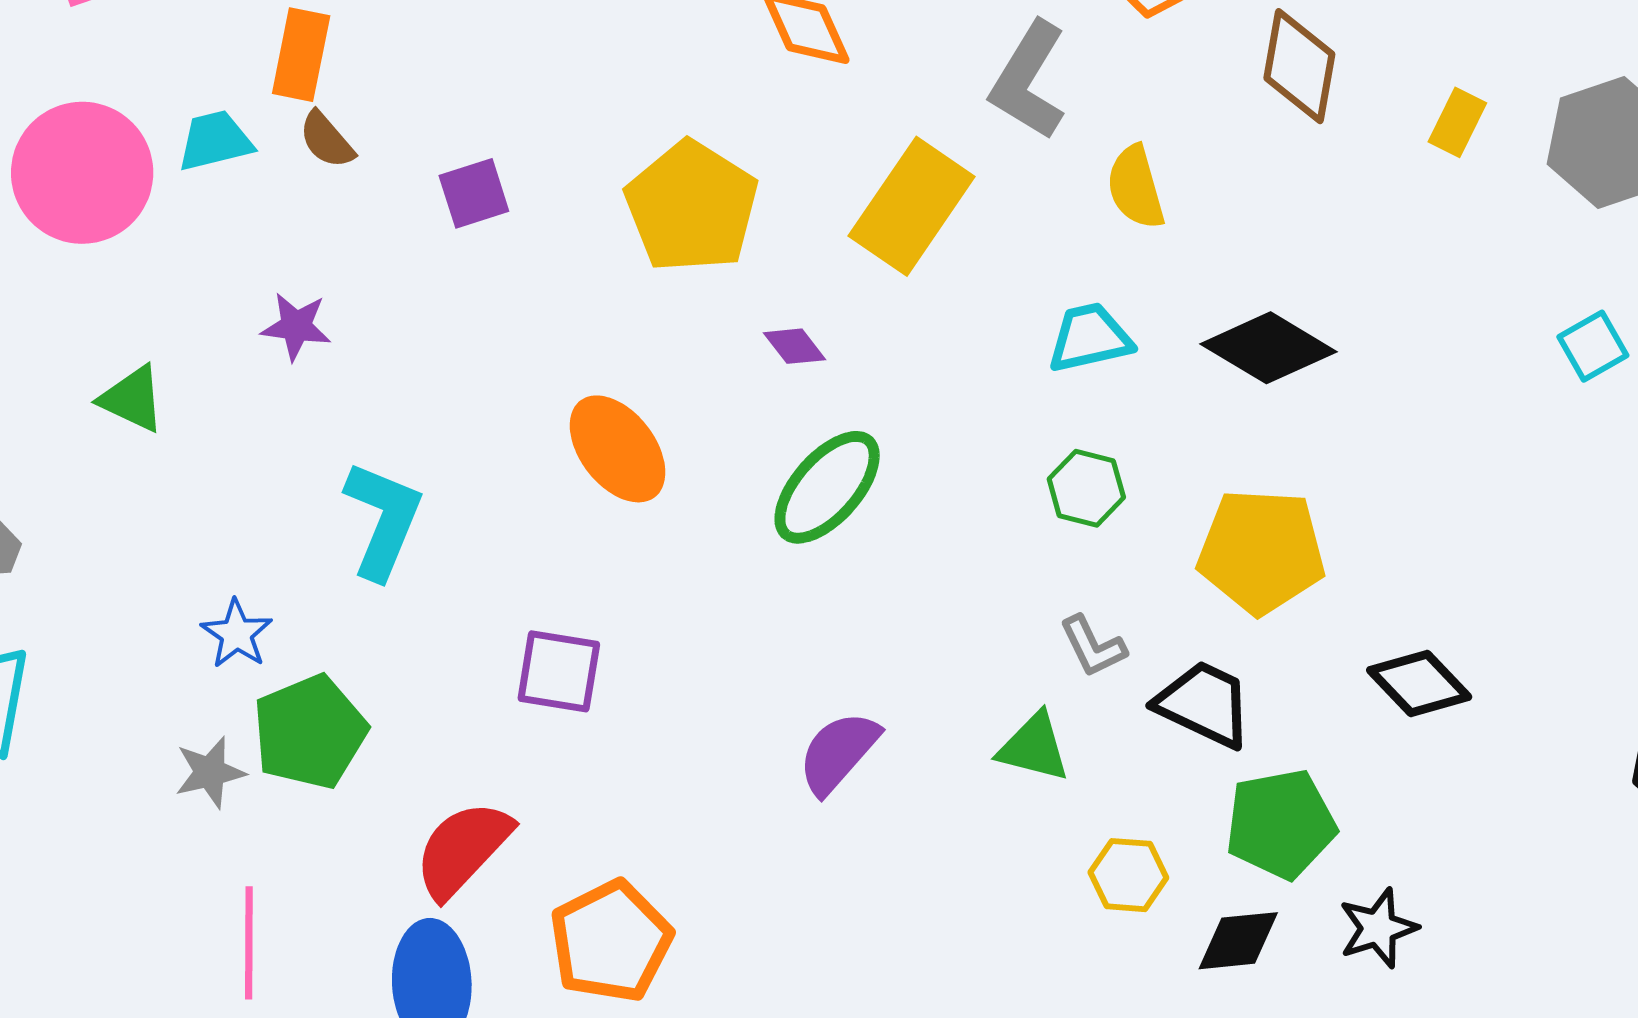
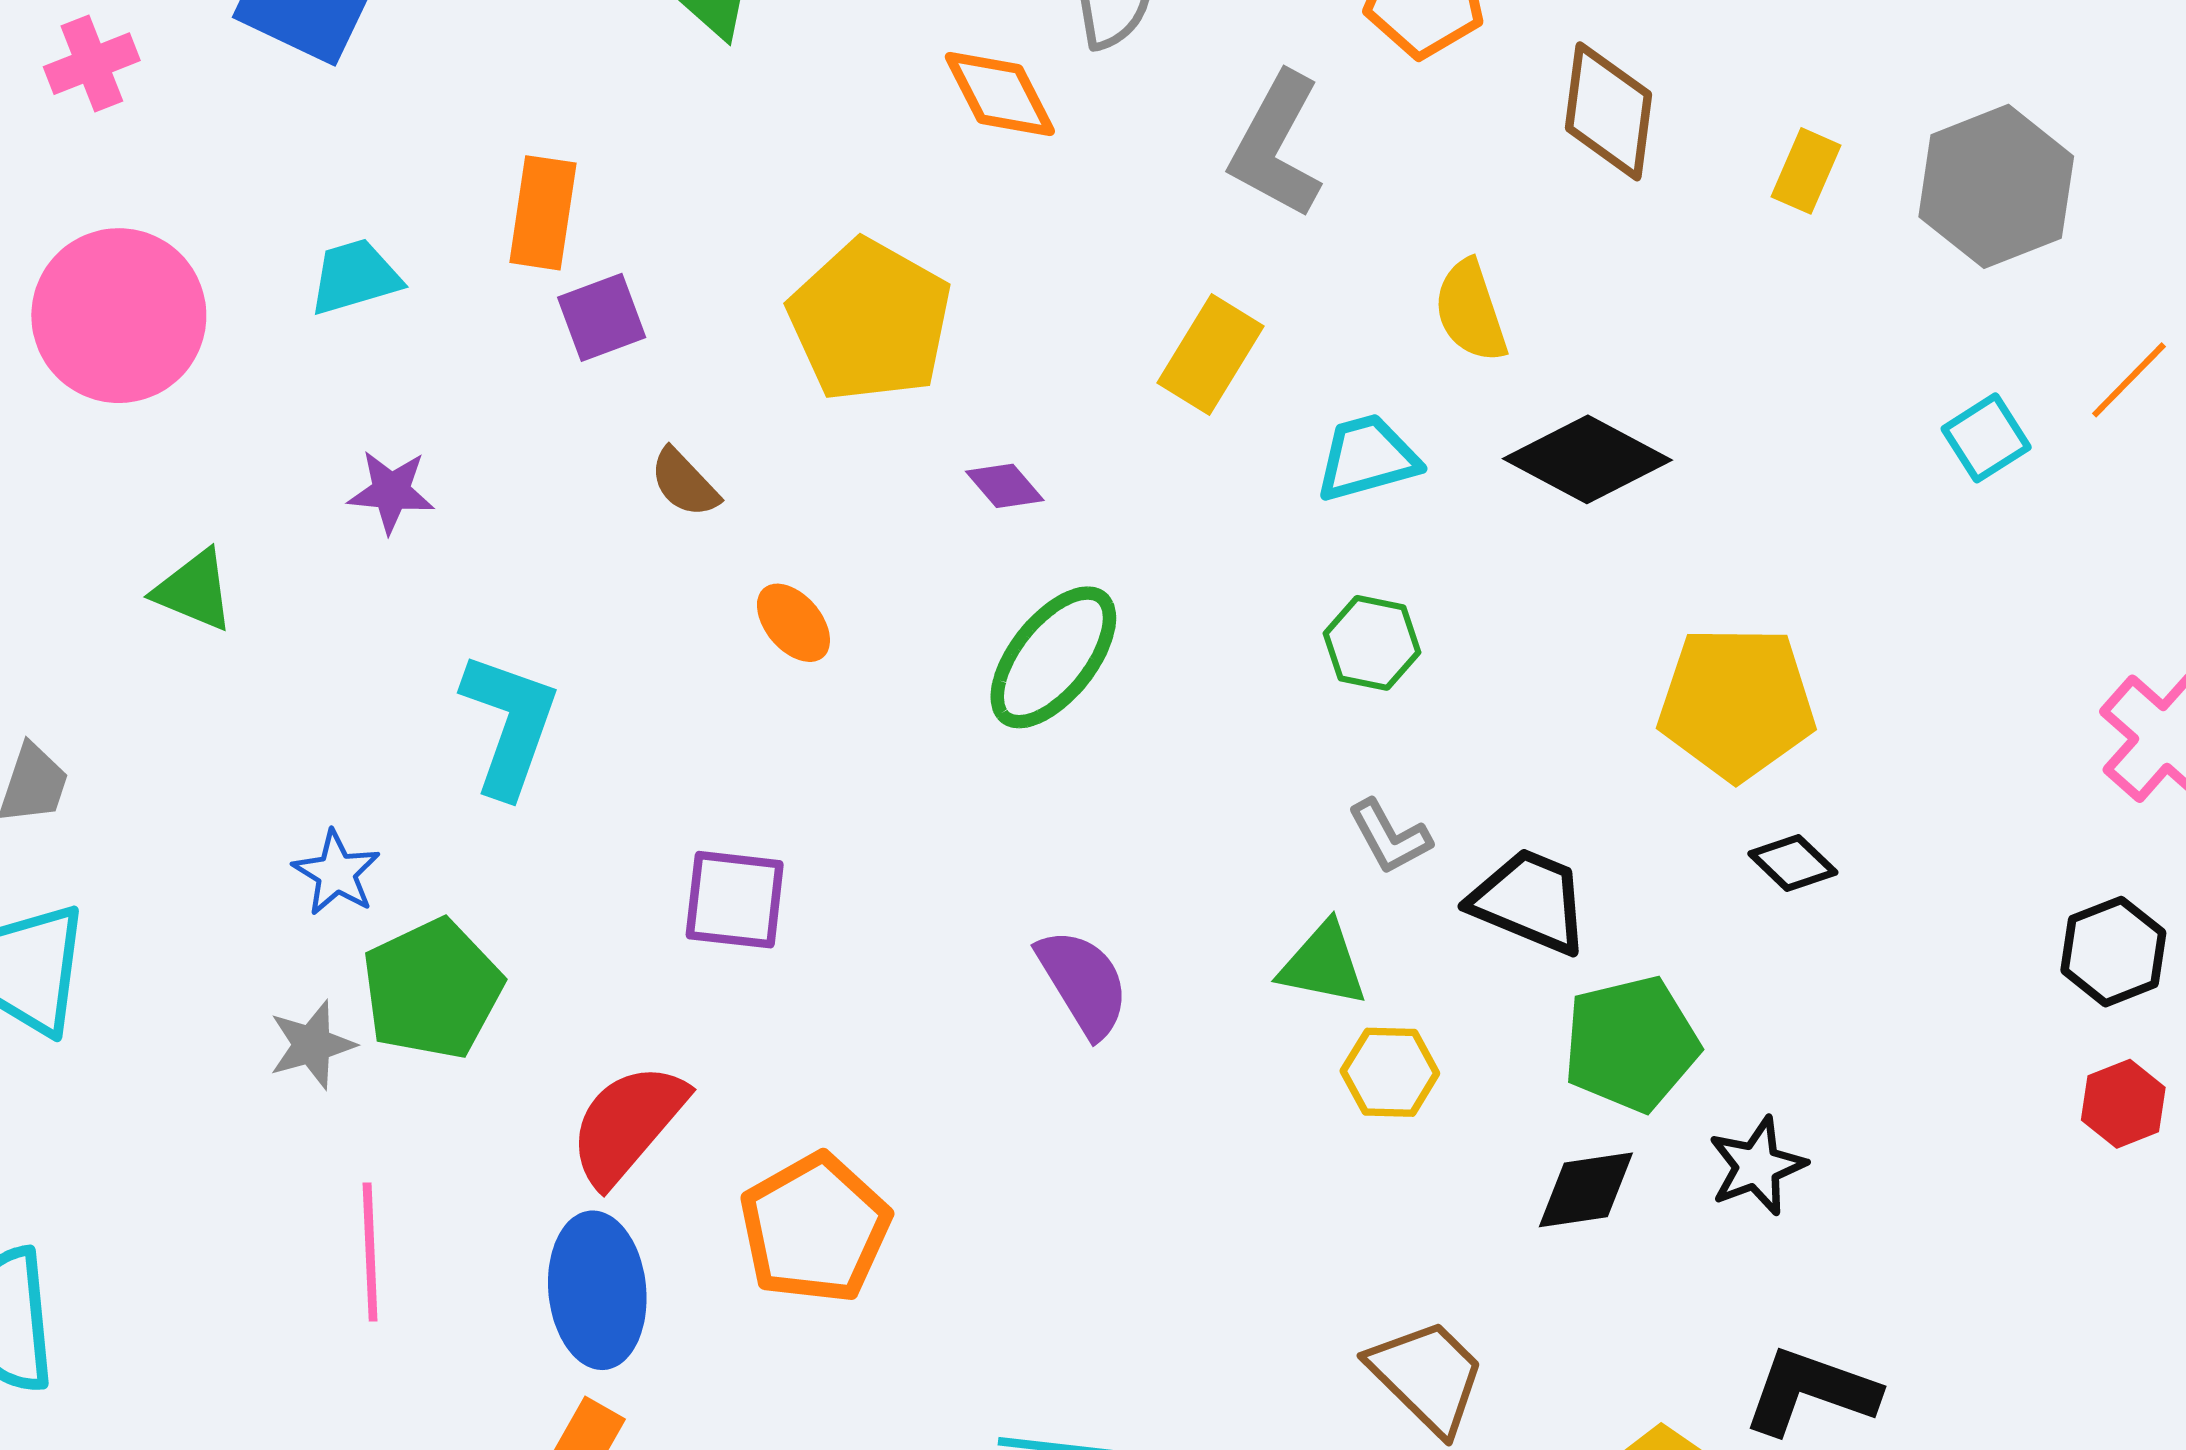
orange rectangle: (301, 55) -> (543, 213), moved
brown semicircle: (327, 140) -> (684, 483), moved
cyan trapezoid: (215, 141) -> (355, 277), moved
yellow semicircle: (1136, 187) -> (1471, 311), moved
yellow rectangle: (912, 206) -> (1210, 355), moved, size x0.7
orange ellipse: (618, 449) -> (793, 623), size x0.6
yellow pentagon: (1261, 551) -> (1737, 703), moved
black diamond: (1419, 684) -> (1793, 863), size x0.7
purple semicircle: (838, 753) -> (1083, 983), turned 110
yellow hexagon: (1128, 875) -> (1390, 1072), moved

